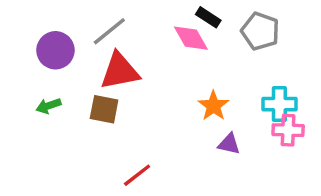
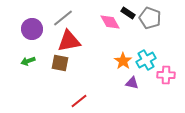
black rectangle: (208, 17) -> (128, 13), moved
cyan cross: (279, 104) -> (146, 60), moved, turned -30

